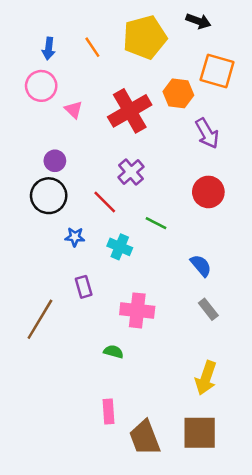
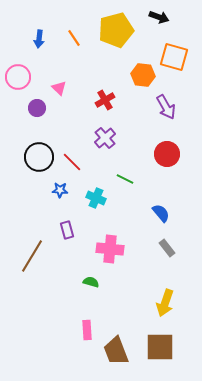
pink circle: (41, 86) -> (18, 77), moved
red cross: (130, 111) -> (105, 100), moved, size x0.6
purple circle: (55, 161) -> (37, 108), moved
red line: (105, 202) -> (72, 162), moved

